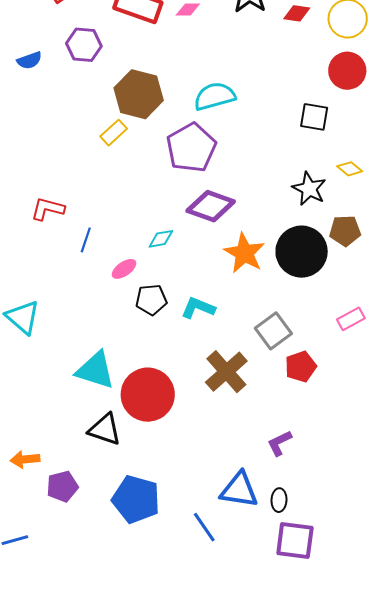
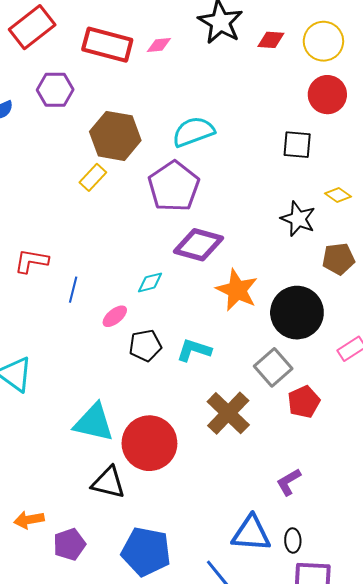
black circle: (302, 252) -> (297, 313), moved

